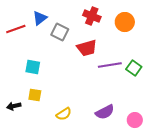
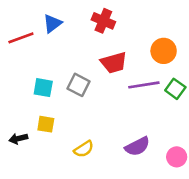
red cross: (92, 16) -> (103, 21), moved
orange circle: (125, 22) -> (164, 51), moved
gray square: (60, 32) -> (79, 85), moved

